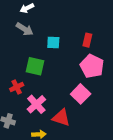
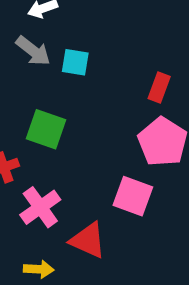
cyan square: (53, 43) -> (75, 62), moved
pink square: (81, 94) -> (133, 196), turned -30

